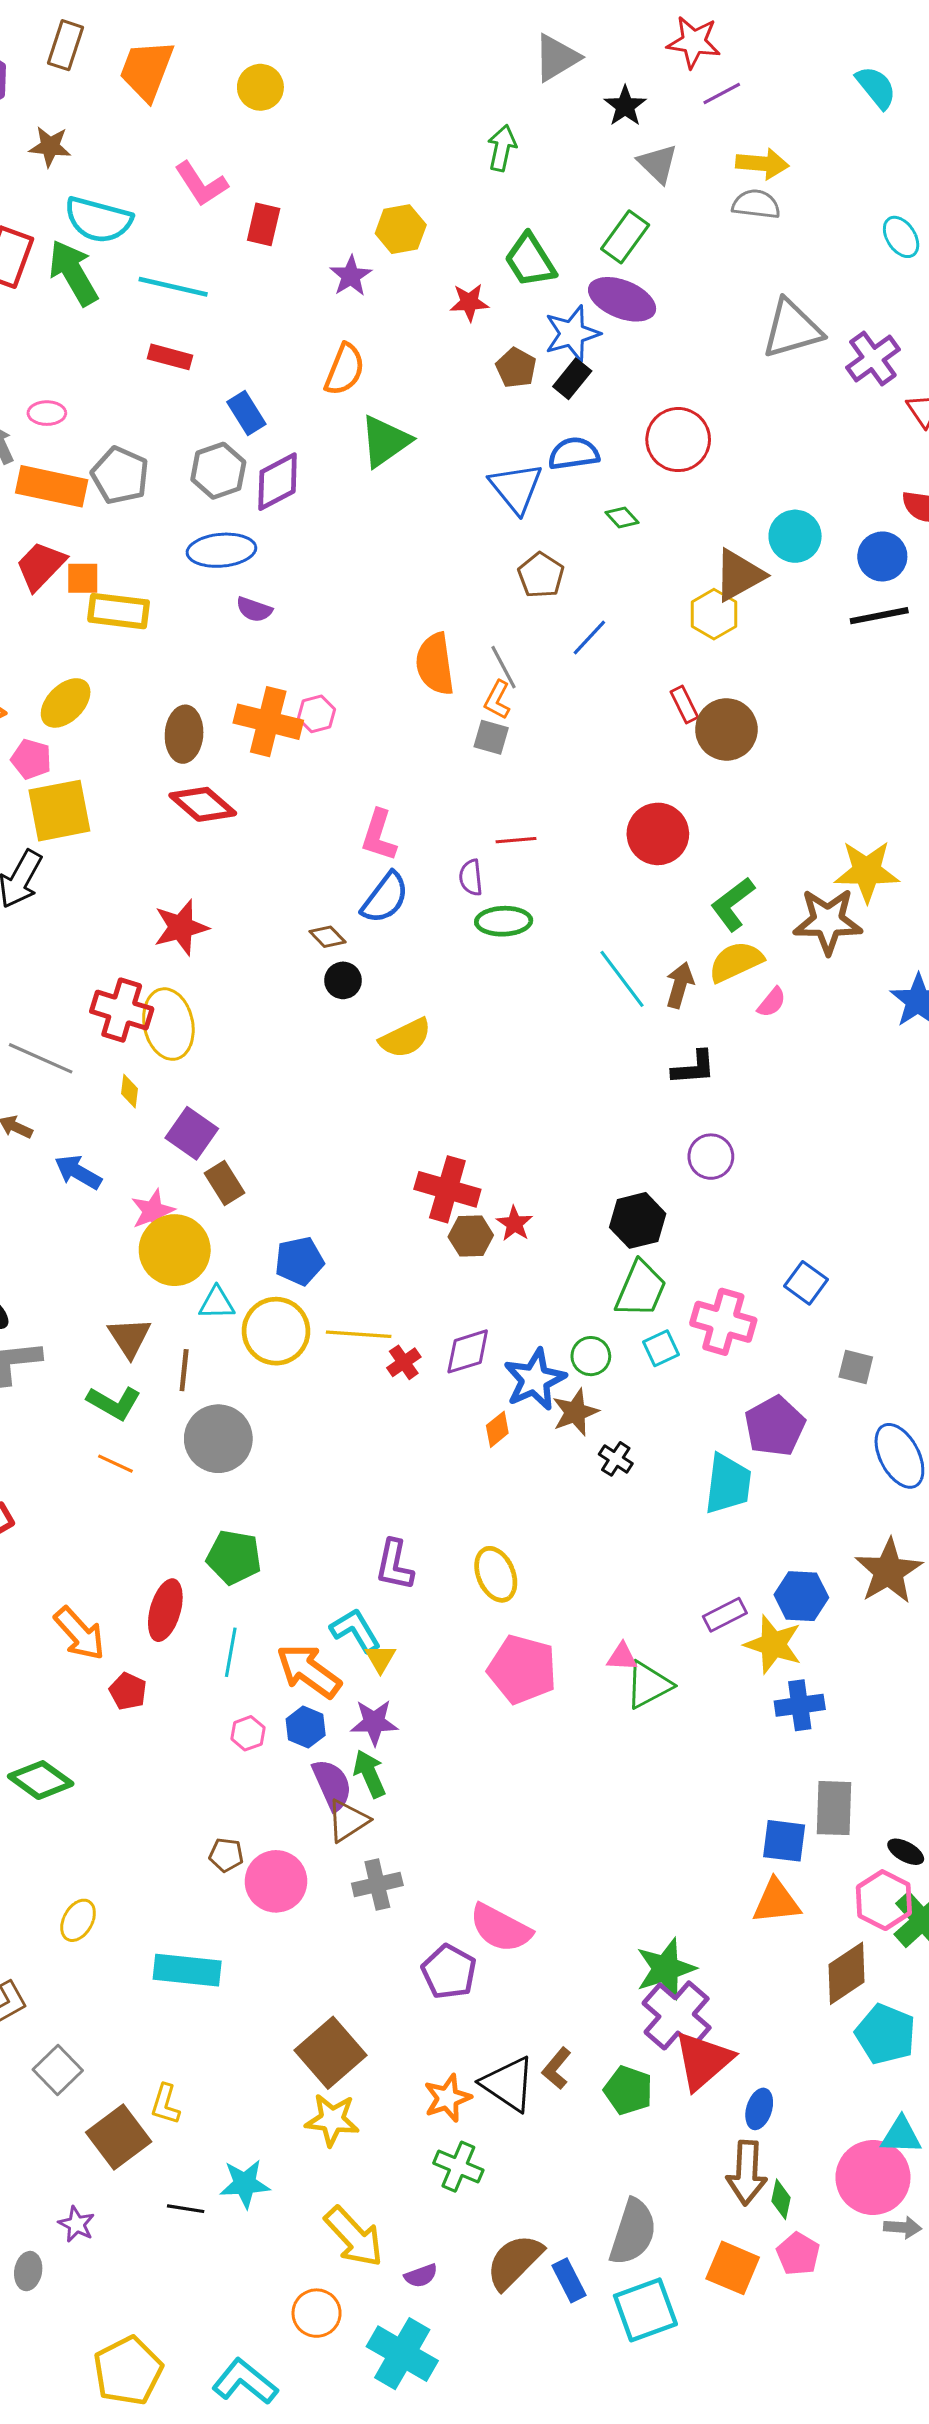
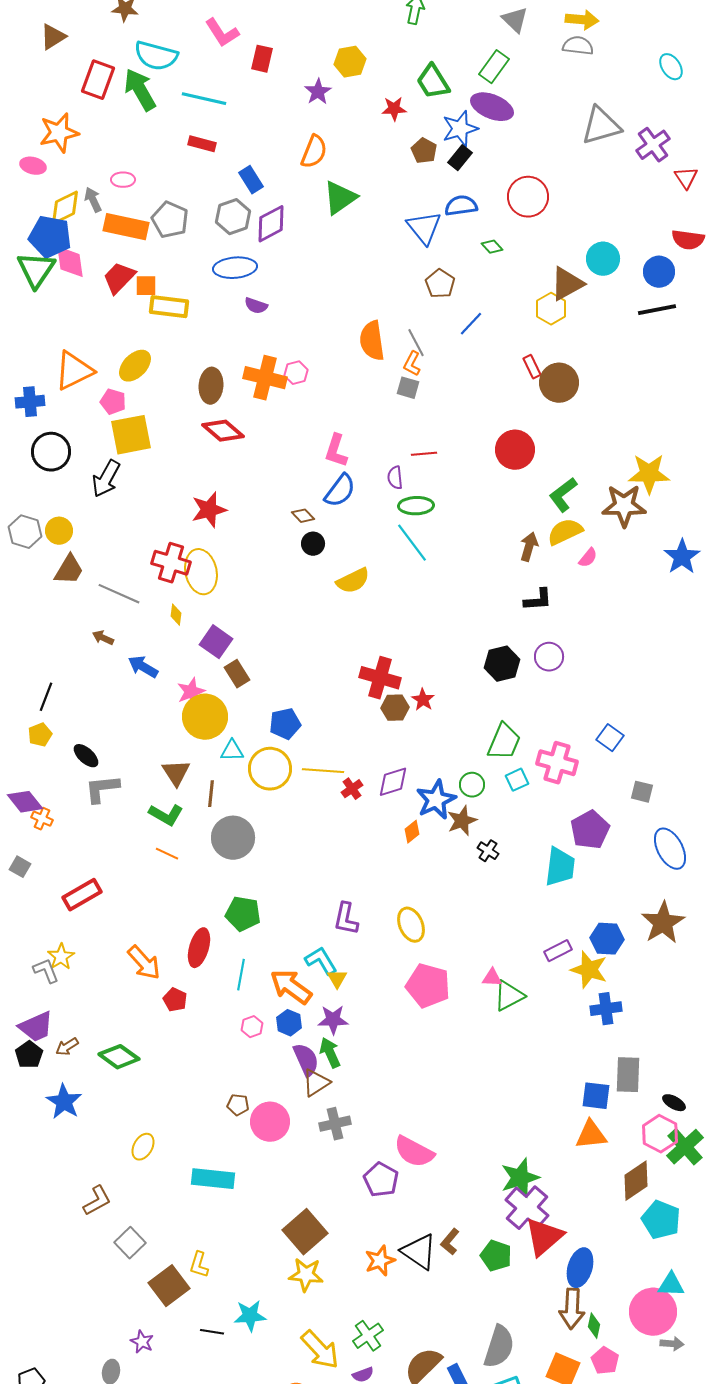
cyan line: (622, 979) -> (412, 543), moved
black hexagon: (638, 1220) -> (502, 664), moved
blue ellipse: (759, 2109) -> (580, 1268), size x1.5
green cross: (458, 2167) -> (368, 1336), moved, turned 32

